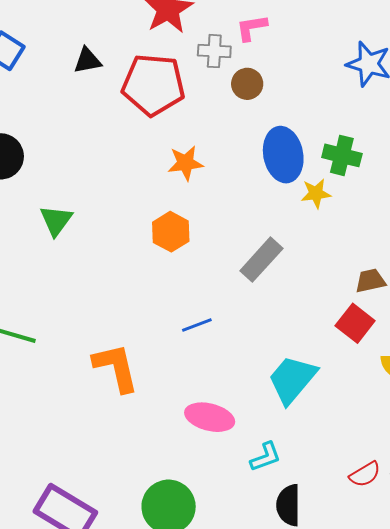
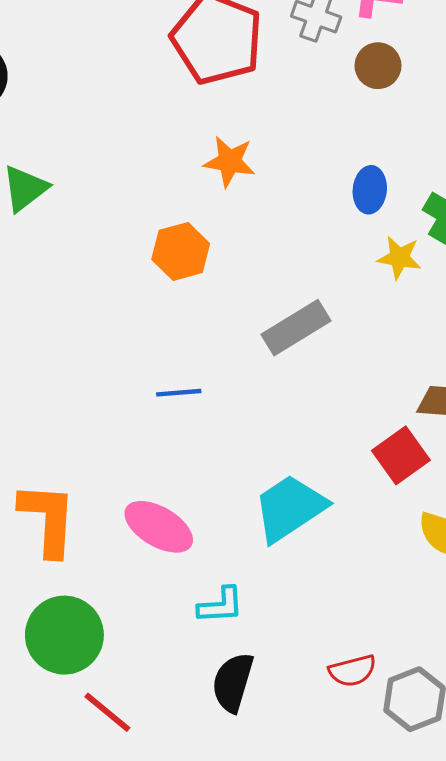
brown circle: (247, 84) -> (378, 66), moved
blue ellipse: (283, 155) -> (370, 190), size x0.6
orange L-shape: (116, 368) -> (48, 519), moved

